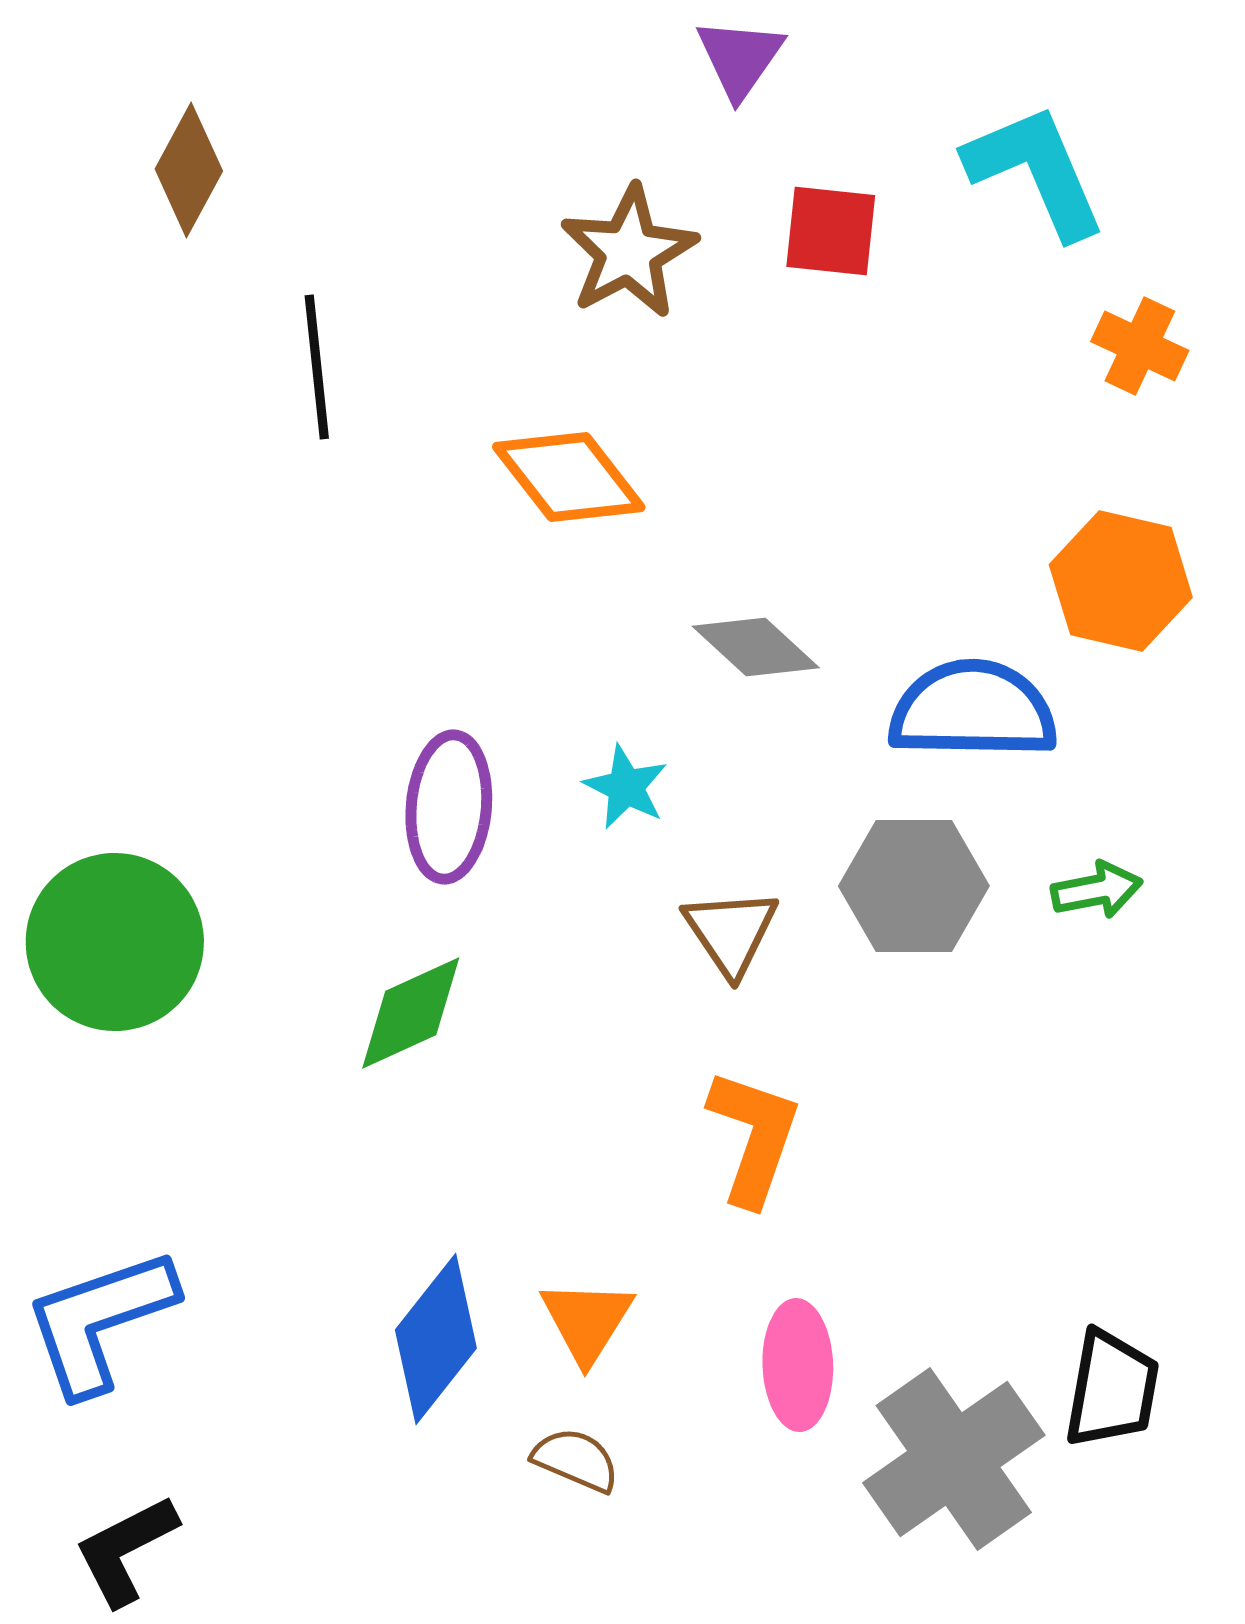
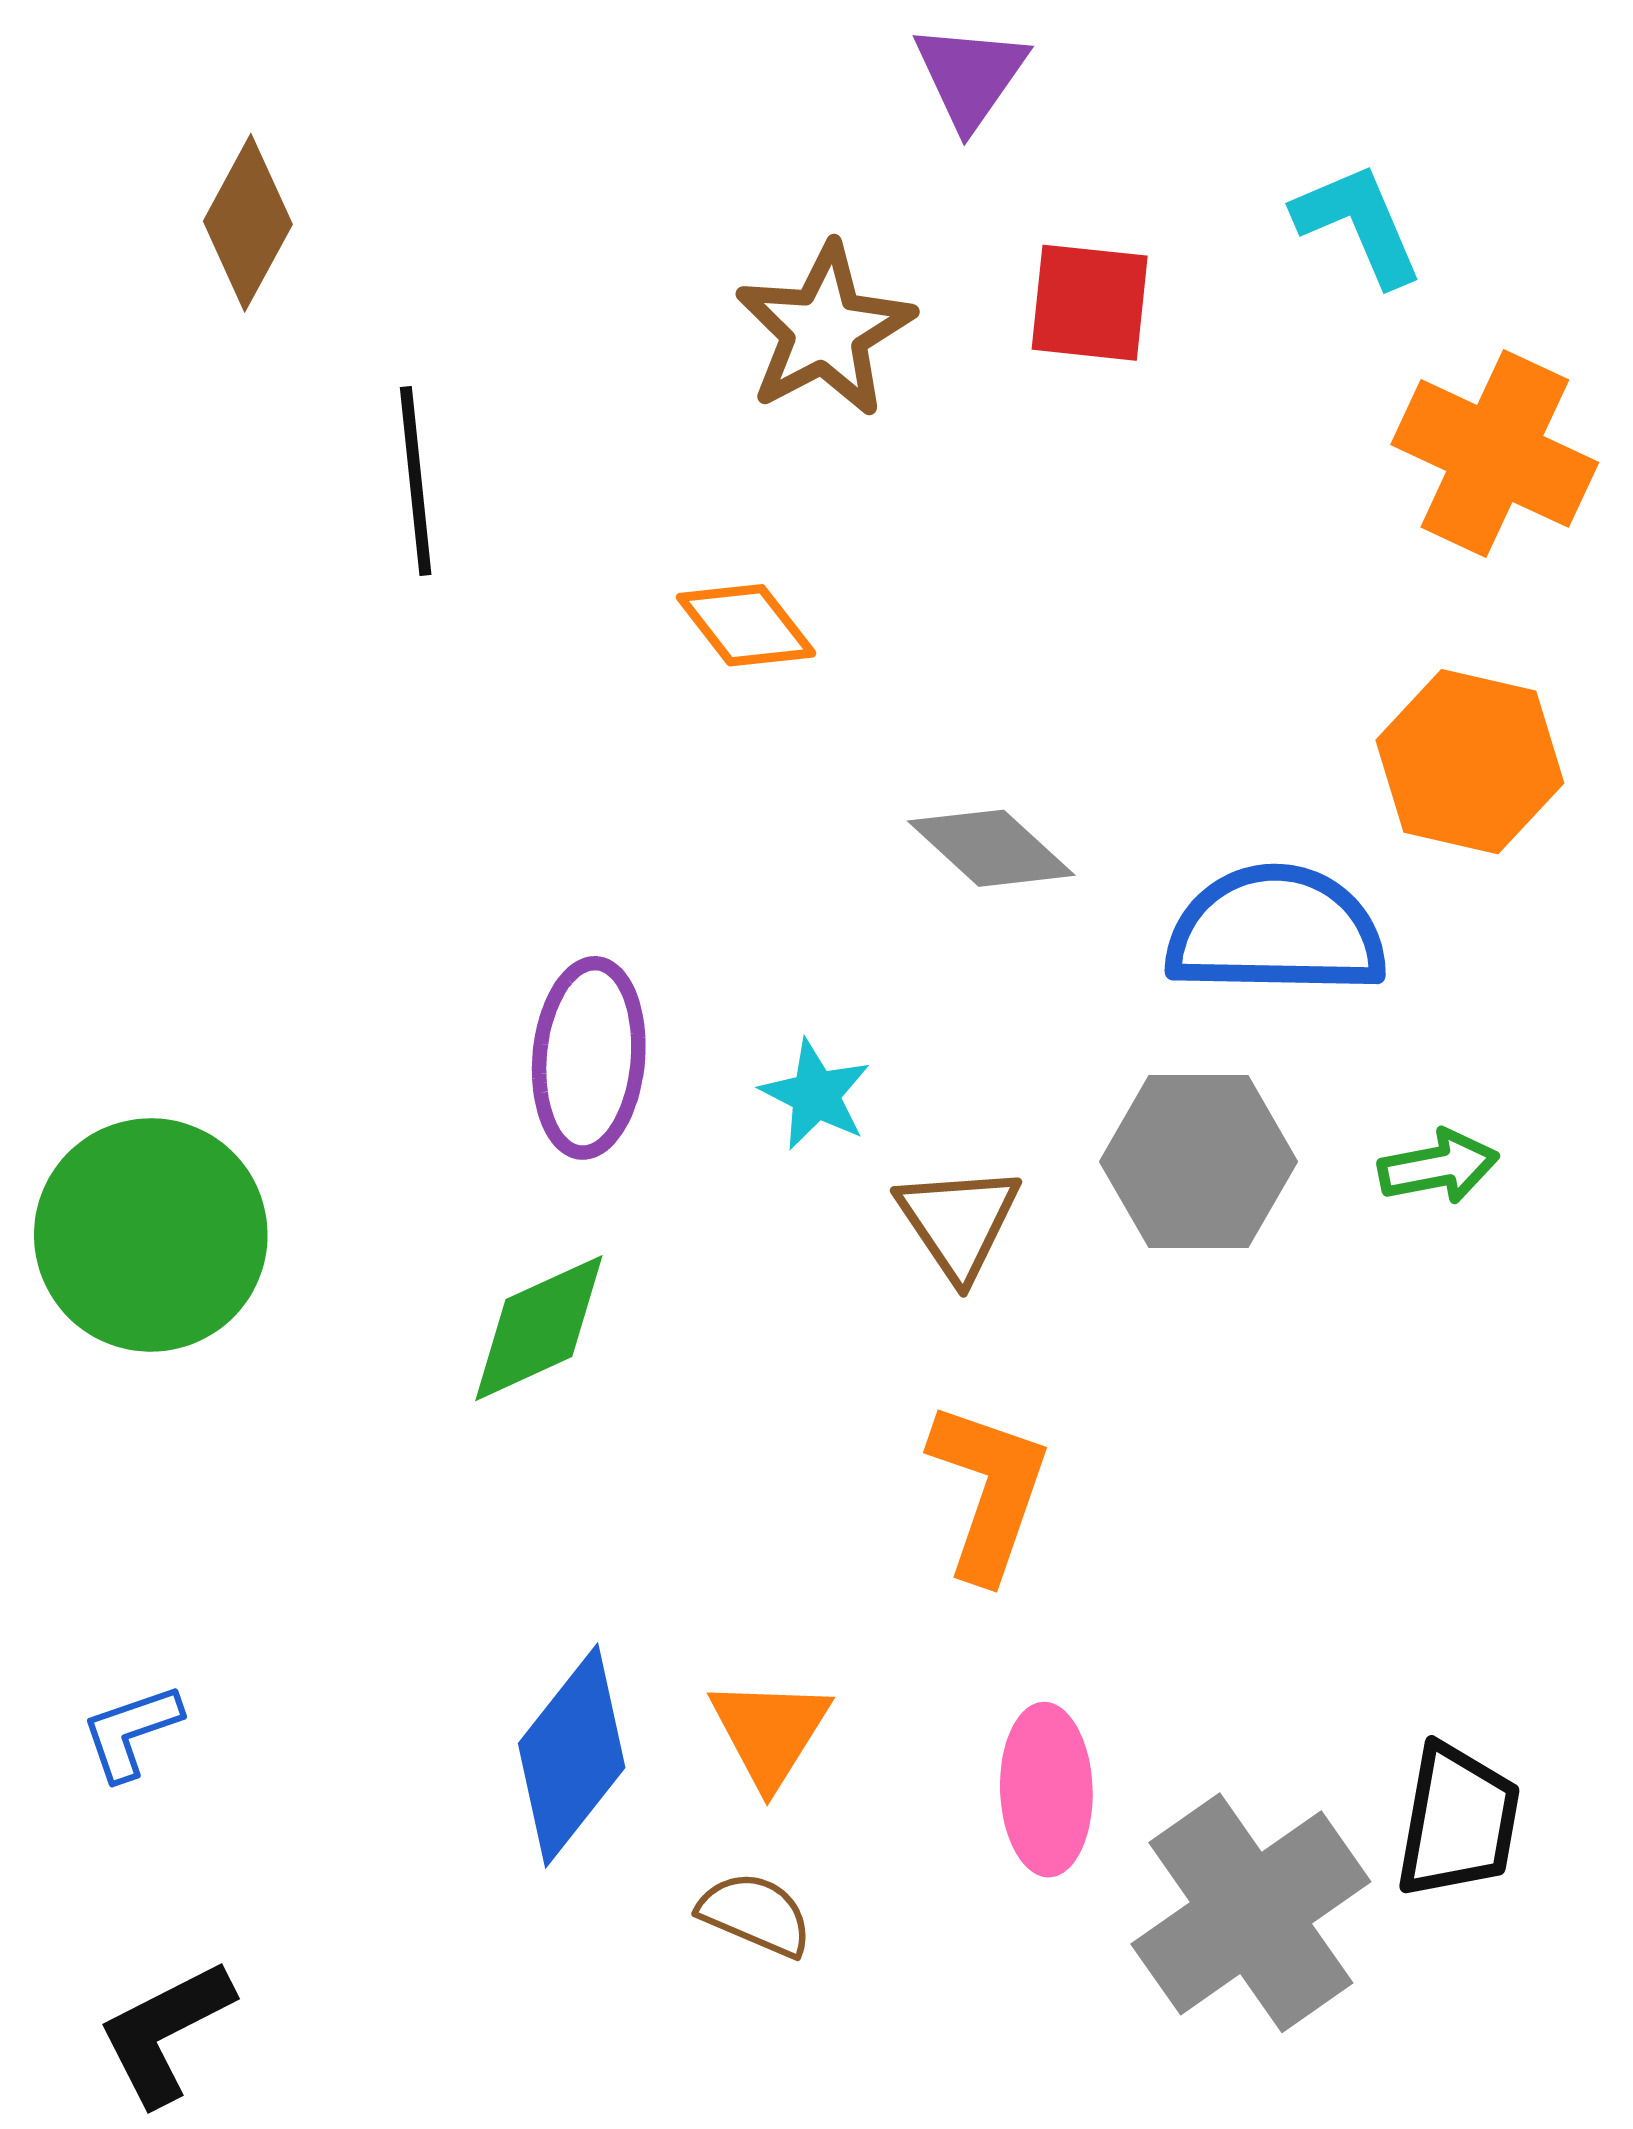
cyan L-shape: (1036, 171) -> (1358, 224), size x0.7
orange cross: (1140, 346) -> (1495, 453), size x1.6
orange diamond: (569, 477) -> (746, 625), size x0.7
cyan star: (626, 787) -> (816, 1095), moved
blue L-shape: (100, 1321) -> (131, 1732), size x0.5

